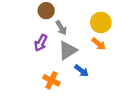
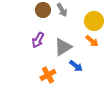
gray arrow: (61, 28) -> (62, 10), moved
orange cross: (51, 80) -> (48, 75), turned 35

